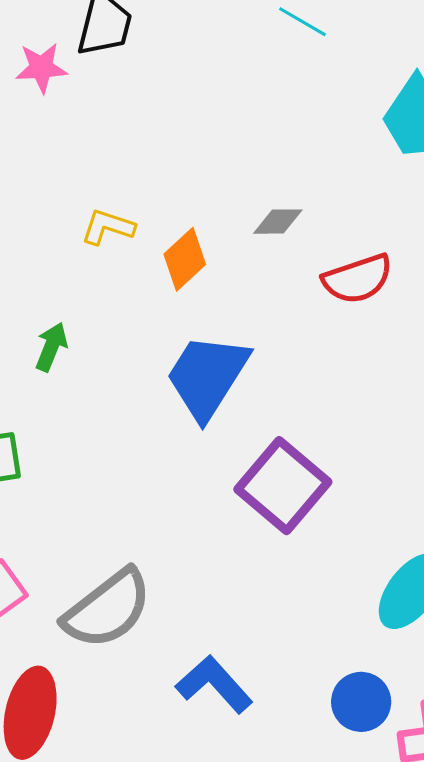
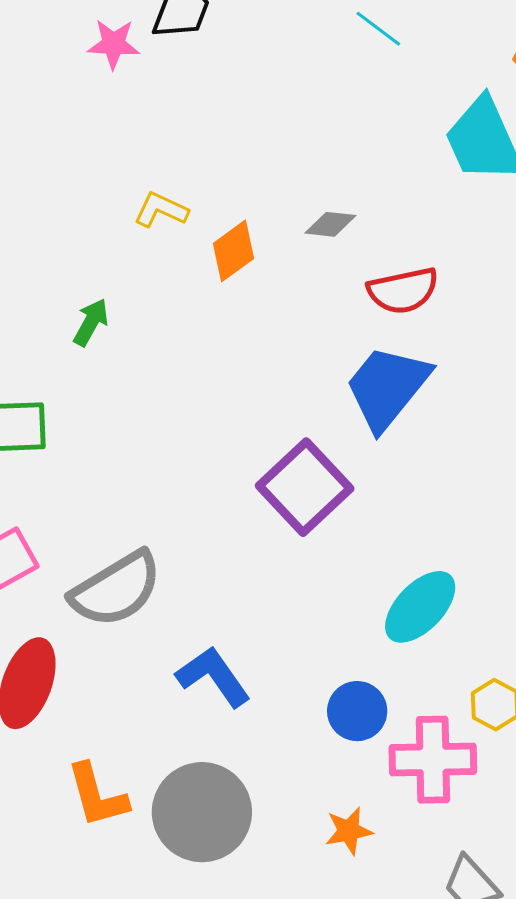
blue trapezoid: (207, 376) -> (387, 387), moved

